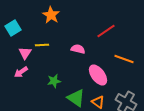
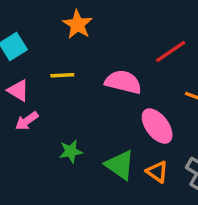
pink semicircle: (78, 49) -> (123, 82), size x1.5
pink triangle: (25, 53) -> (18, 90), moved, turned -32
green star: (54, 81) -> (71, 151), moved

